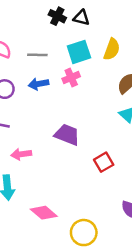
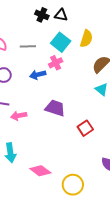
cyan square: (79, 52) -> (61, 42), turned -30
blue arrow: (39, 84) -> (38, 75), moved
pink arrow: (21, 154) -> (19, 116), moved

